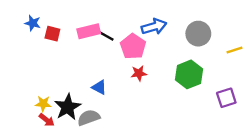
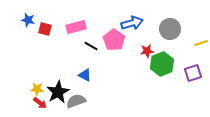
black line: (106, 36) -> (91, 46), moved
red star: (139, 73) -> (147, 51), moved
purple square: (226, 98) -> (193, 73), moved

